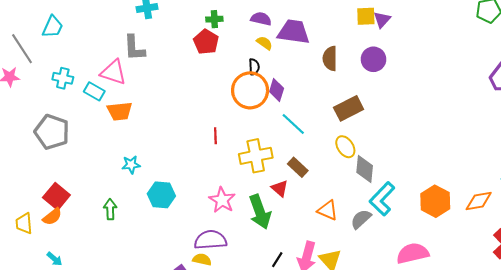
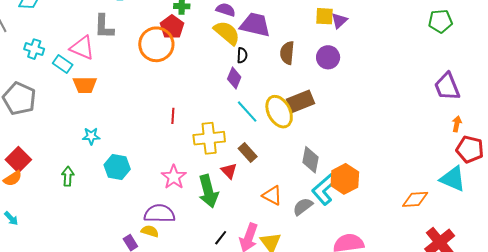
yellow semicircle: (264, 43) -> (227, 33), size x1.8
black semicircle: (254, 67) -> (242, 55), moved
orange circle: (250, 90) -> (156, 44), moved
yellow ellipse: (345, 147) -> (279, 112), moved, size x1.5
orange hexagon: (435, 201) -> (345, 179), moved

